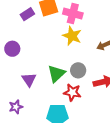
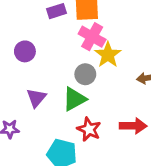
pink cross: (73, 14) -> (92, 37), moved
gray circle: (78, 70) -> (85, 74), moved

